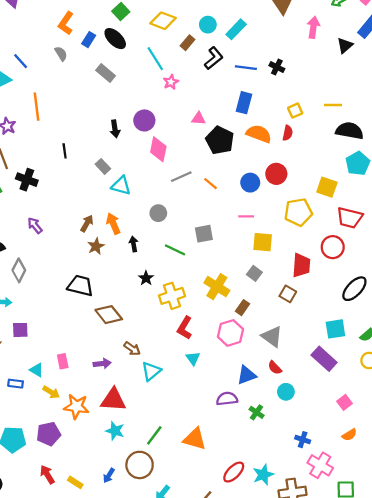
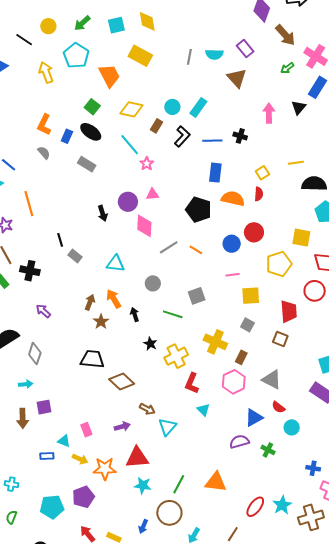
pink arrow: (313, 27) -> (269, 113), moved
pink triangle: (199, 119) -> (153, 194), moved
gray rectangle: (103, 166) -> (75, 256), moved

